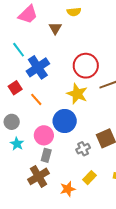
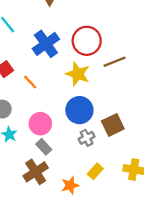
blue cross: (38, 67) -> (46, 44), moved
blue circle: (65, 121) -> (79, 110), moved
gray rectangle: (46, 155) -> (44, 147), turned -56

